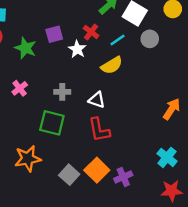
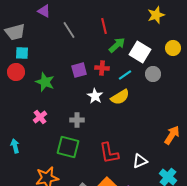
red cross: (91, 32) -> (102, 68), turned -32
purple square: (54, 34) -> (79, 70), moved
white star: (77, 49) -> (95, 96), moved
white triangle: (97, 100) -> (140, 161), moved, turned -42

